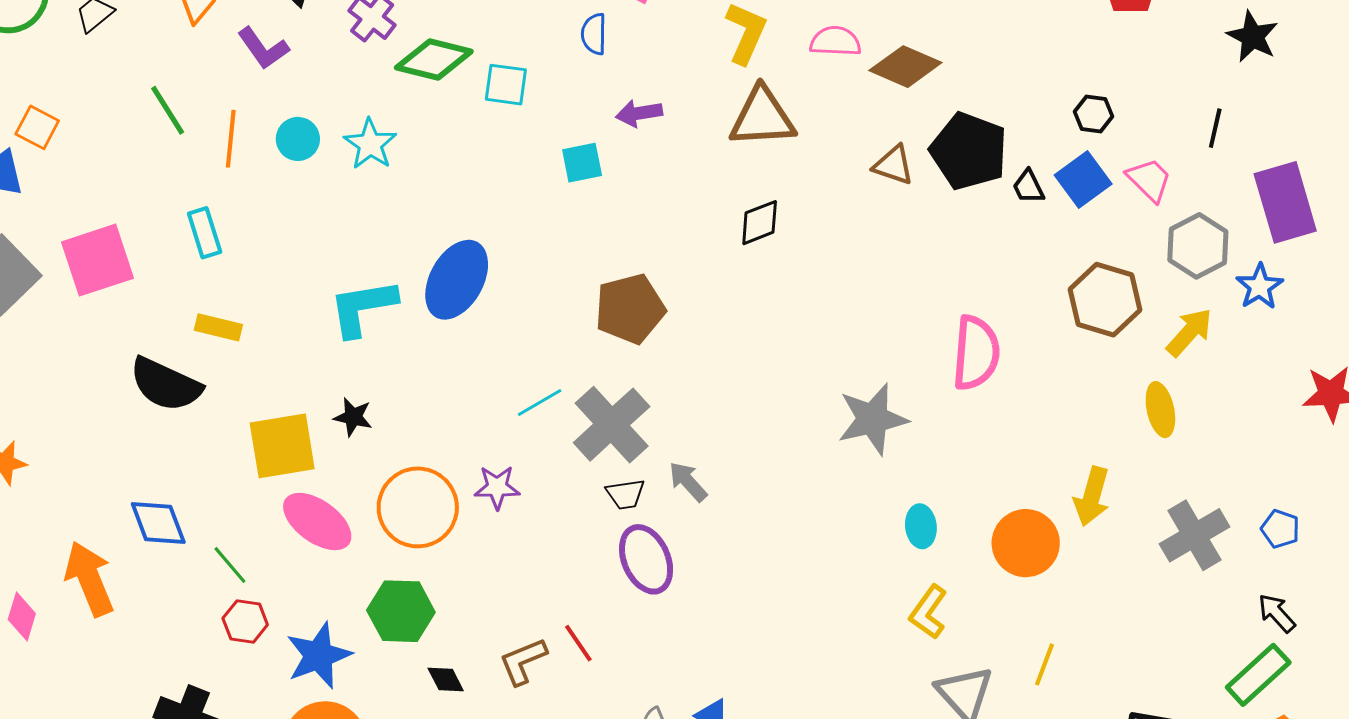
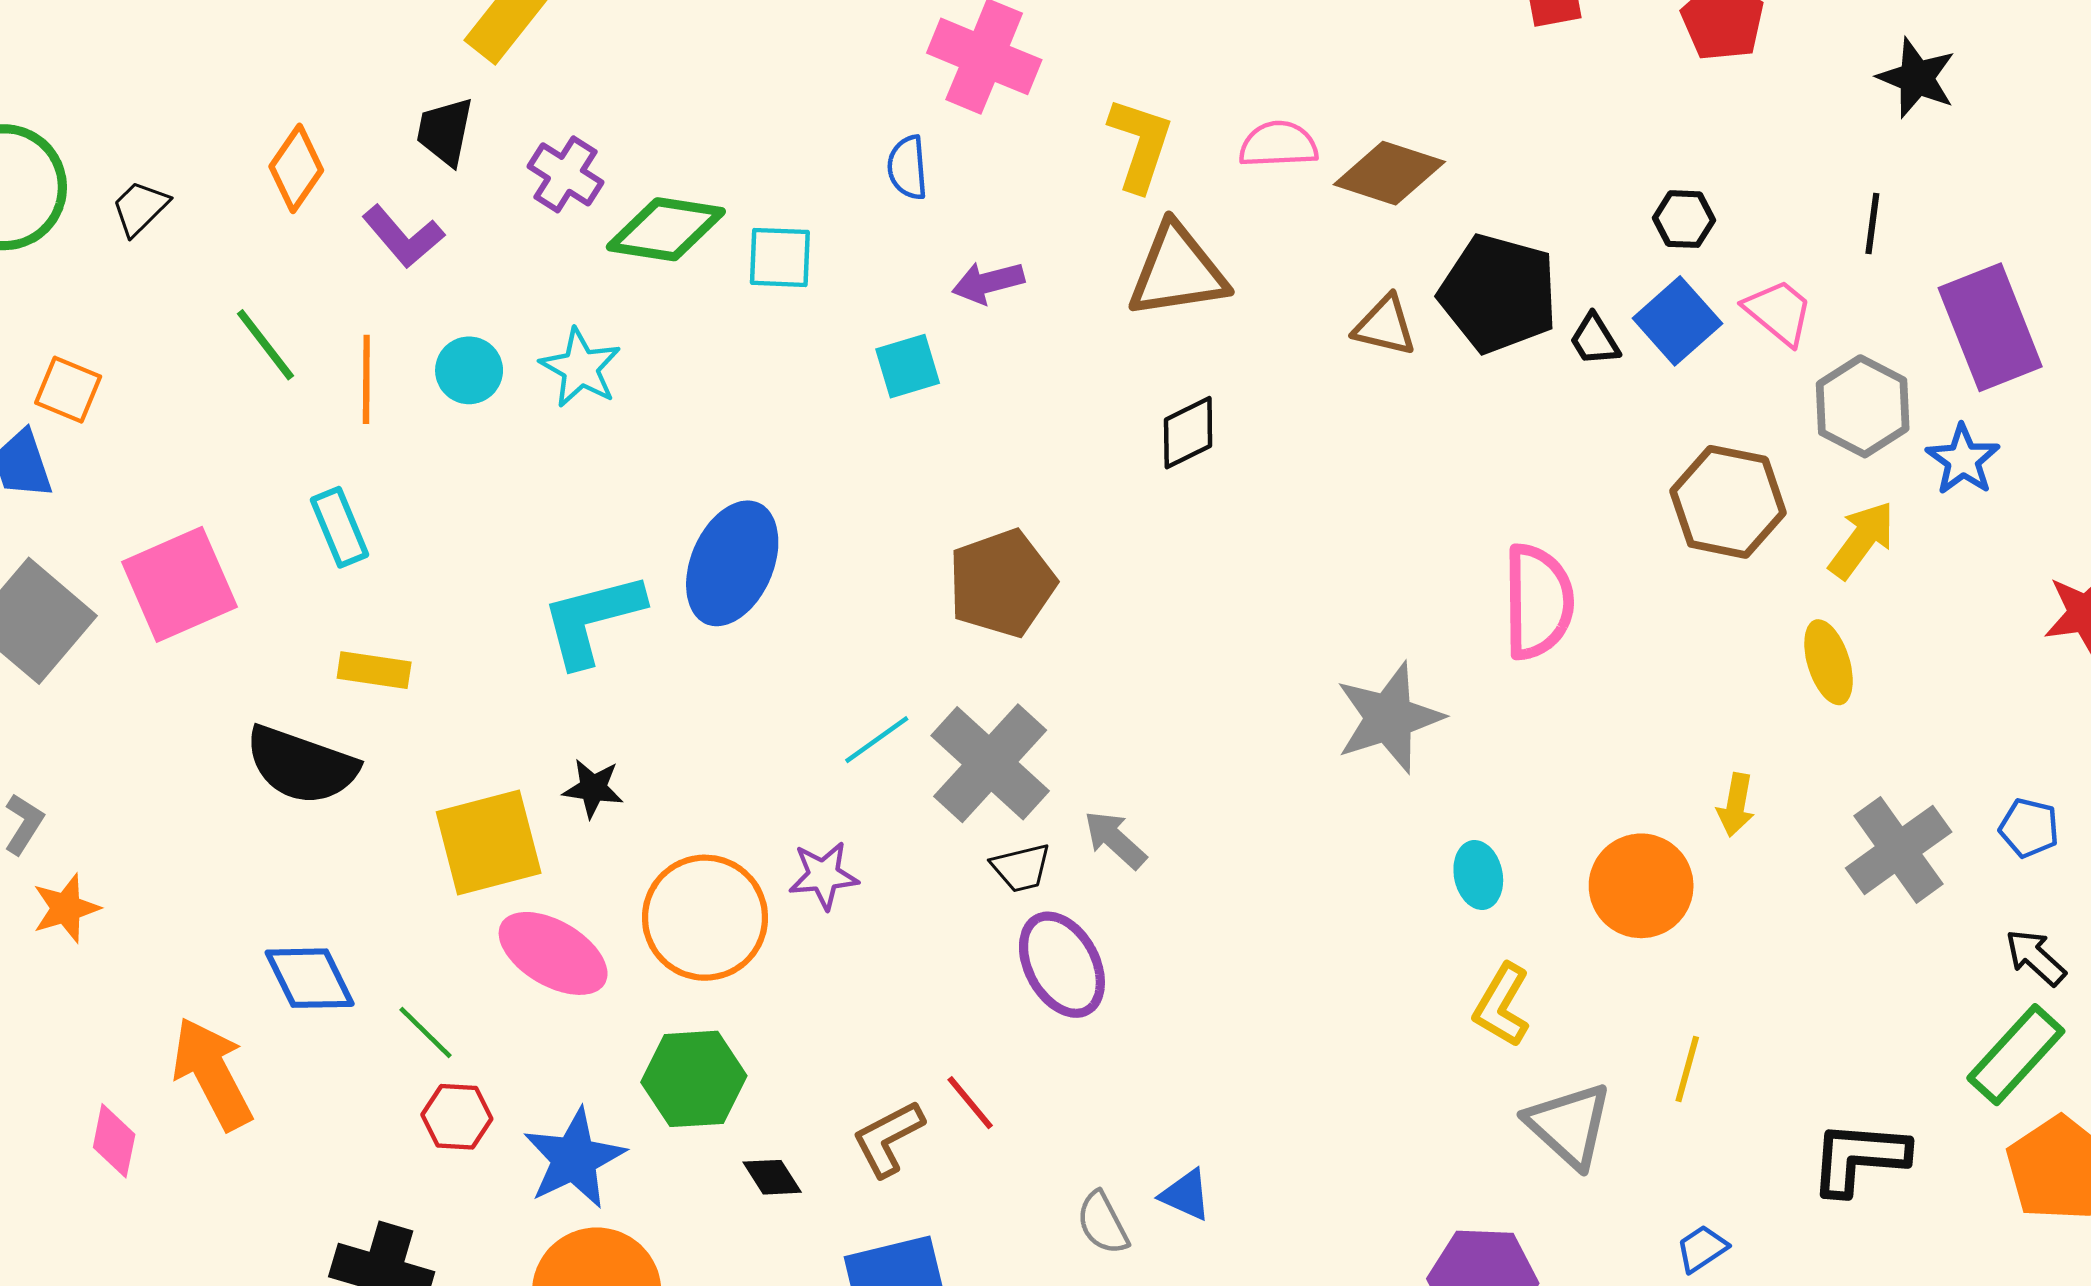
yellow arrow: (1092, 496) -> (1736, 805), size x0.7

